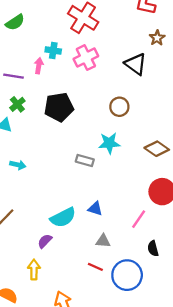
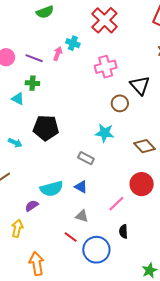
pink cross: (86, 58) -> (106, 67), moved
black triangle: (136, 64) -> (140, 85), moved
green cross: (17, 104) -> (32, 83), turned 32
black pentagon: (59, 107) -> (46, 128), moved
gray rectangle: (85, 160) -> (86, 158), moved
cyan arrow: (18, 165) -> (15, 143), moved

